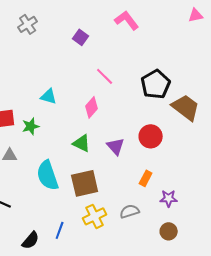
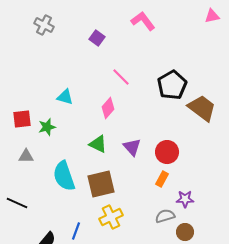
gray cross: (28, 24) -> (44, 25), turned -30
red circle: (151, 136) -> (167, 152), moved
gray semicircle: (130, 211) -> (165, 216), moved

